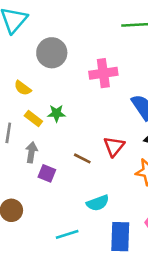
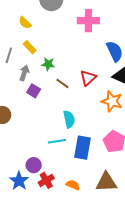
green star: (56, 113) -> (48, 64), moved
cyan semicircle: (98, 203) -> (69, 119), turned -90
cyan line: (67, 234) -> (57, 141), moved

